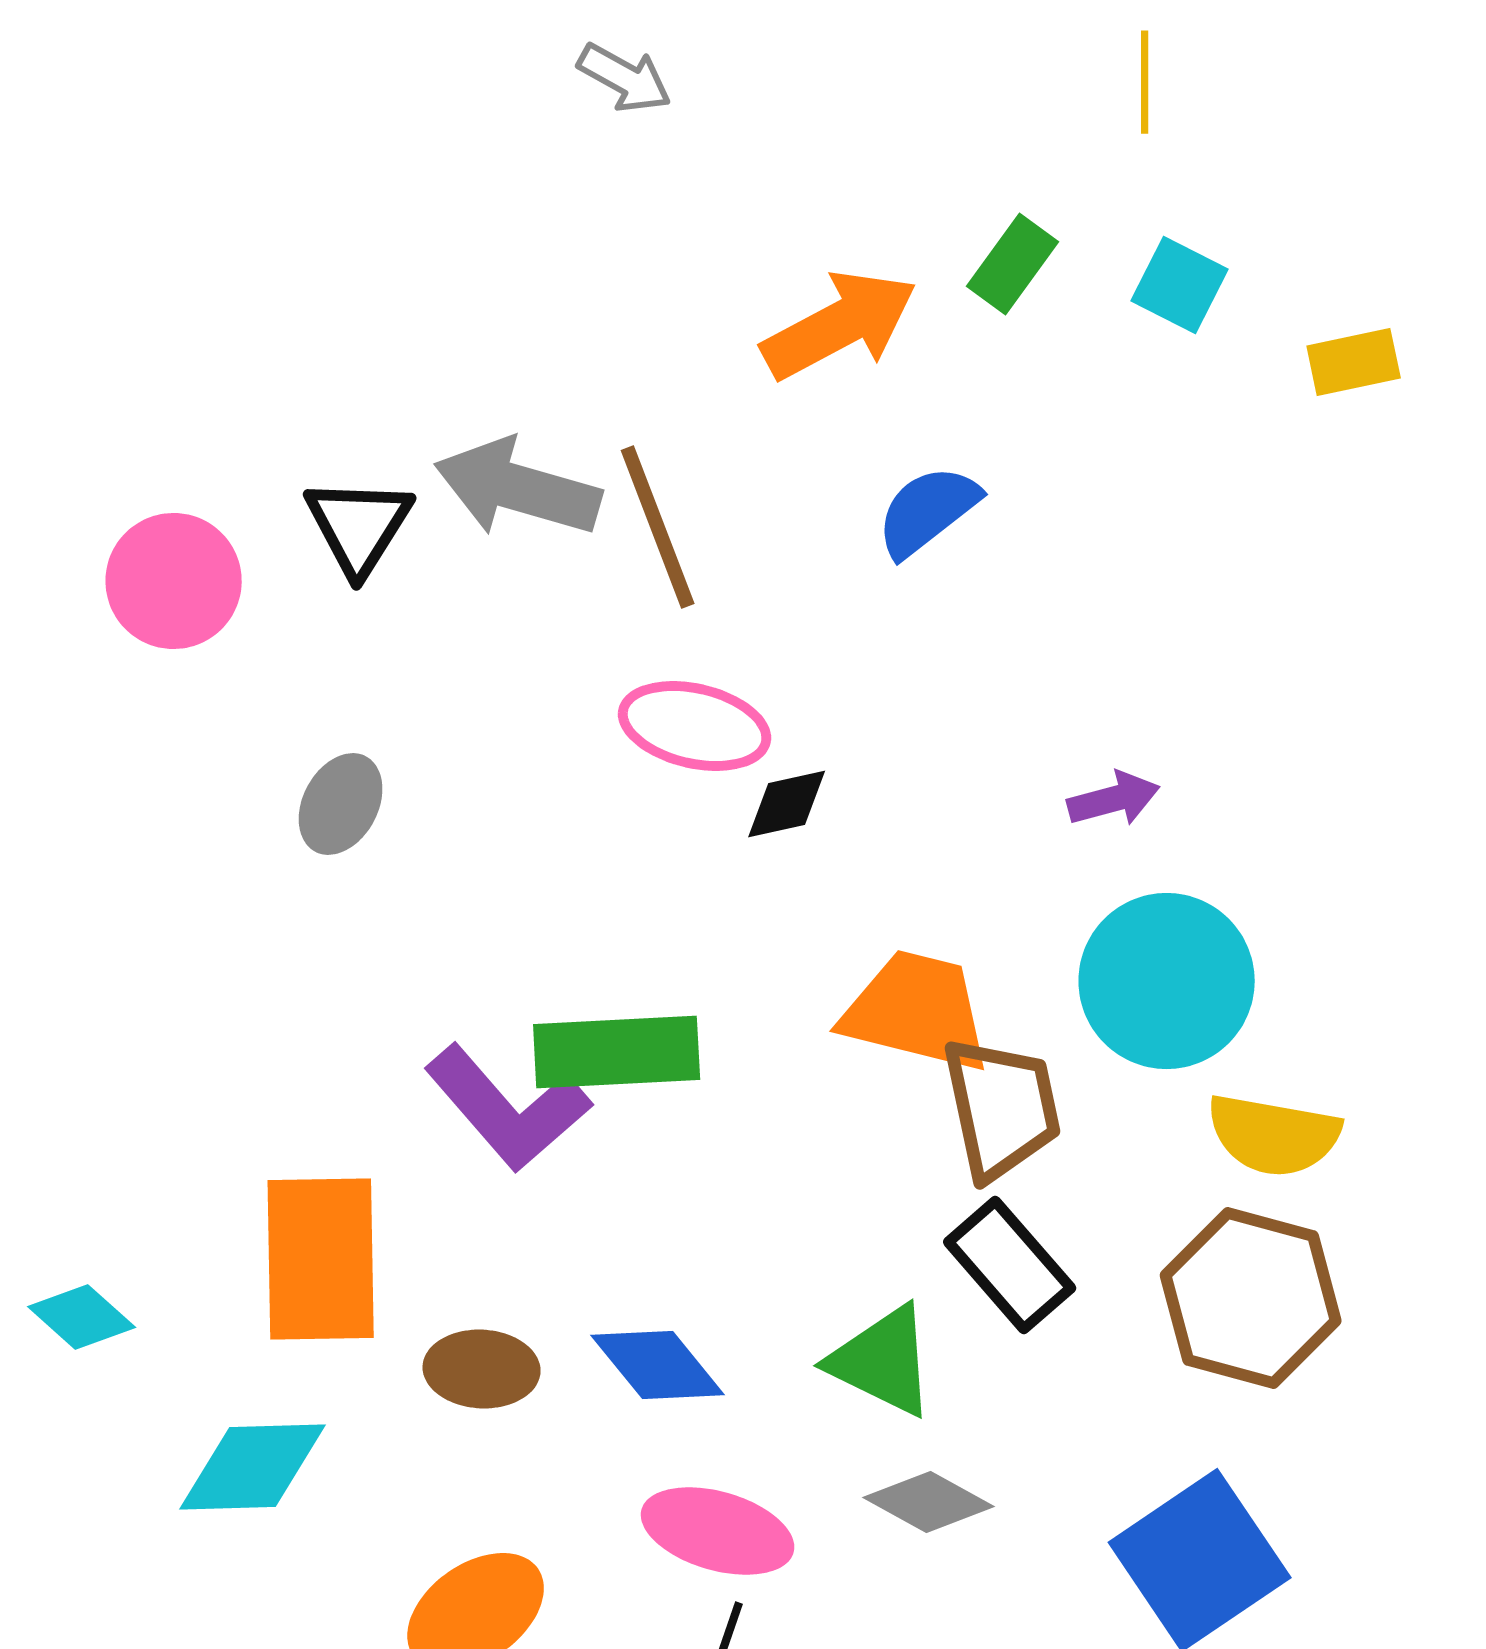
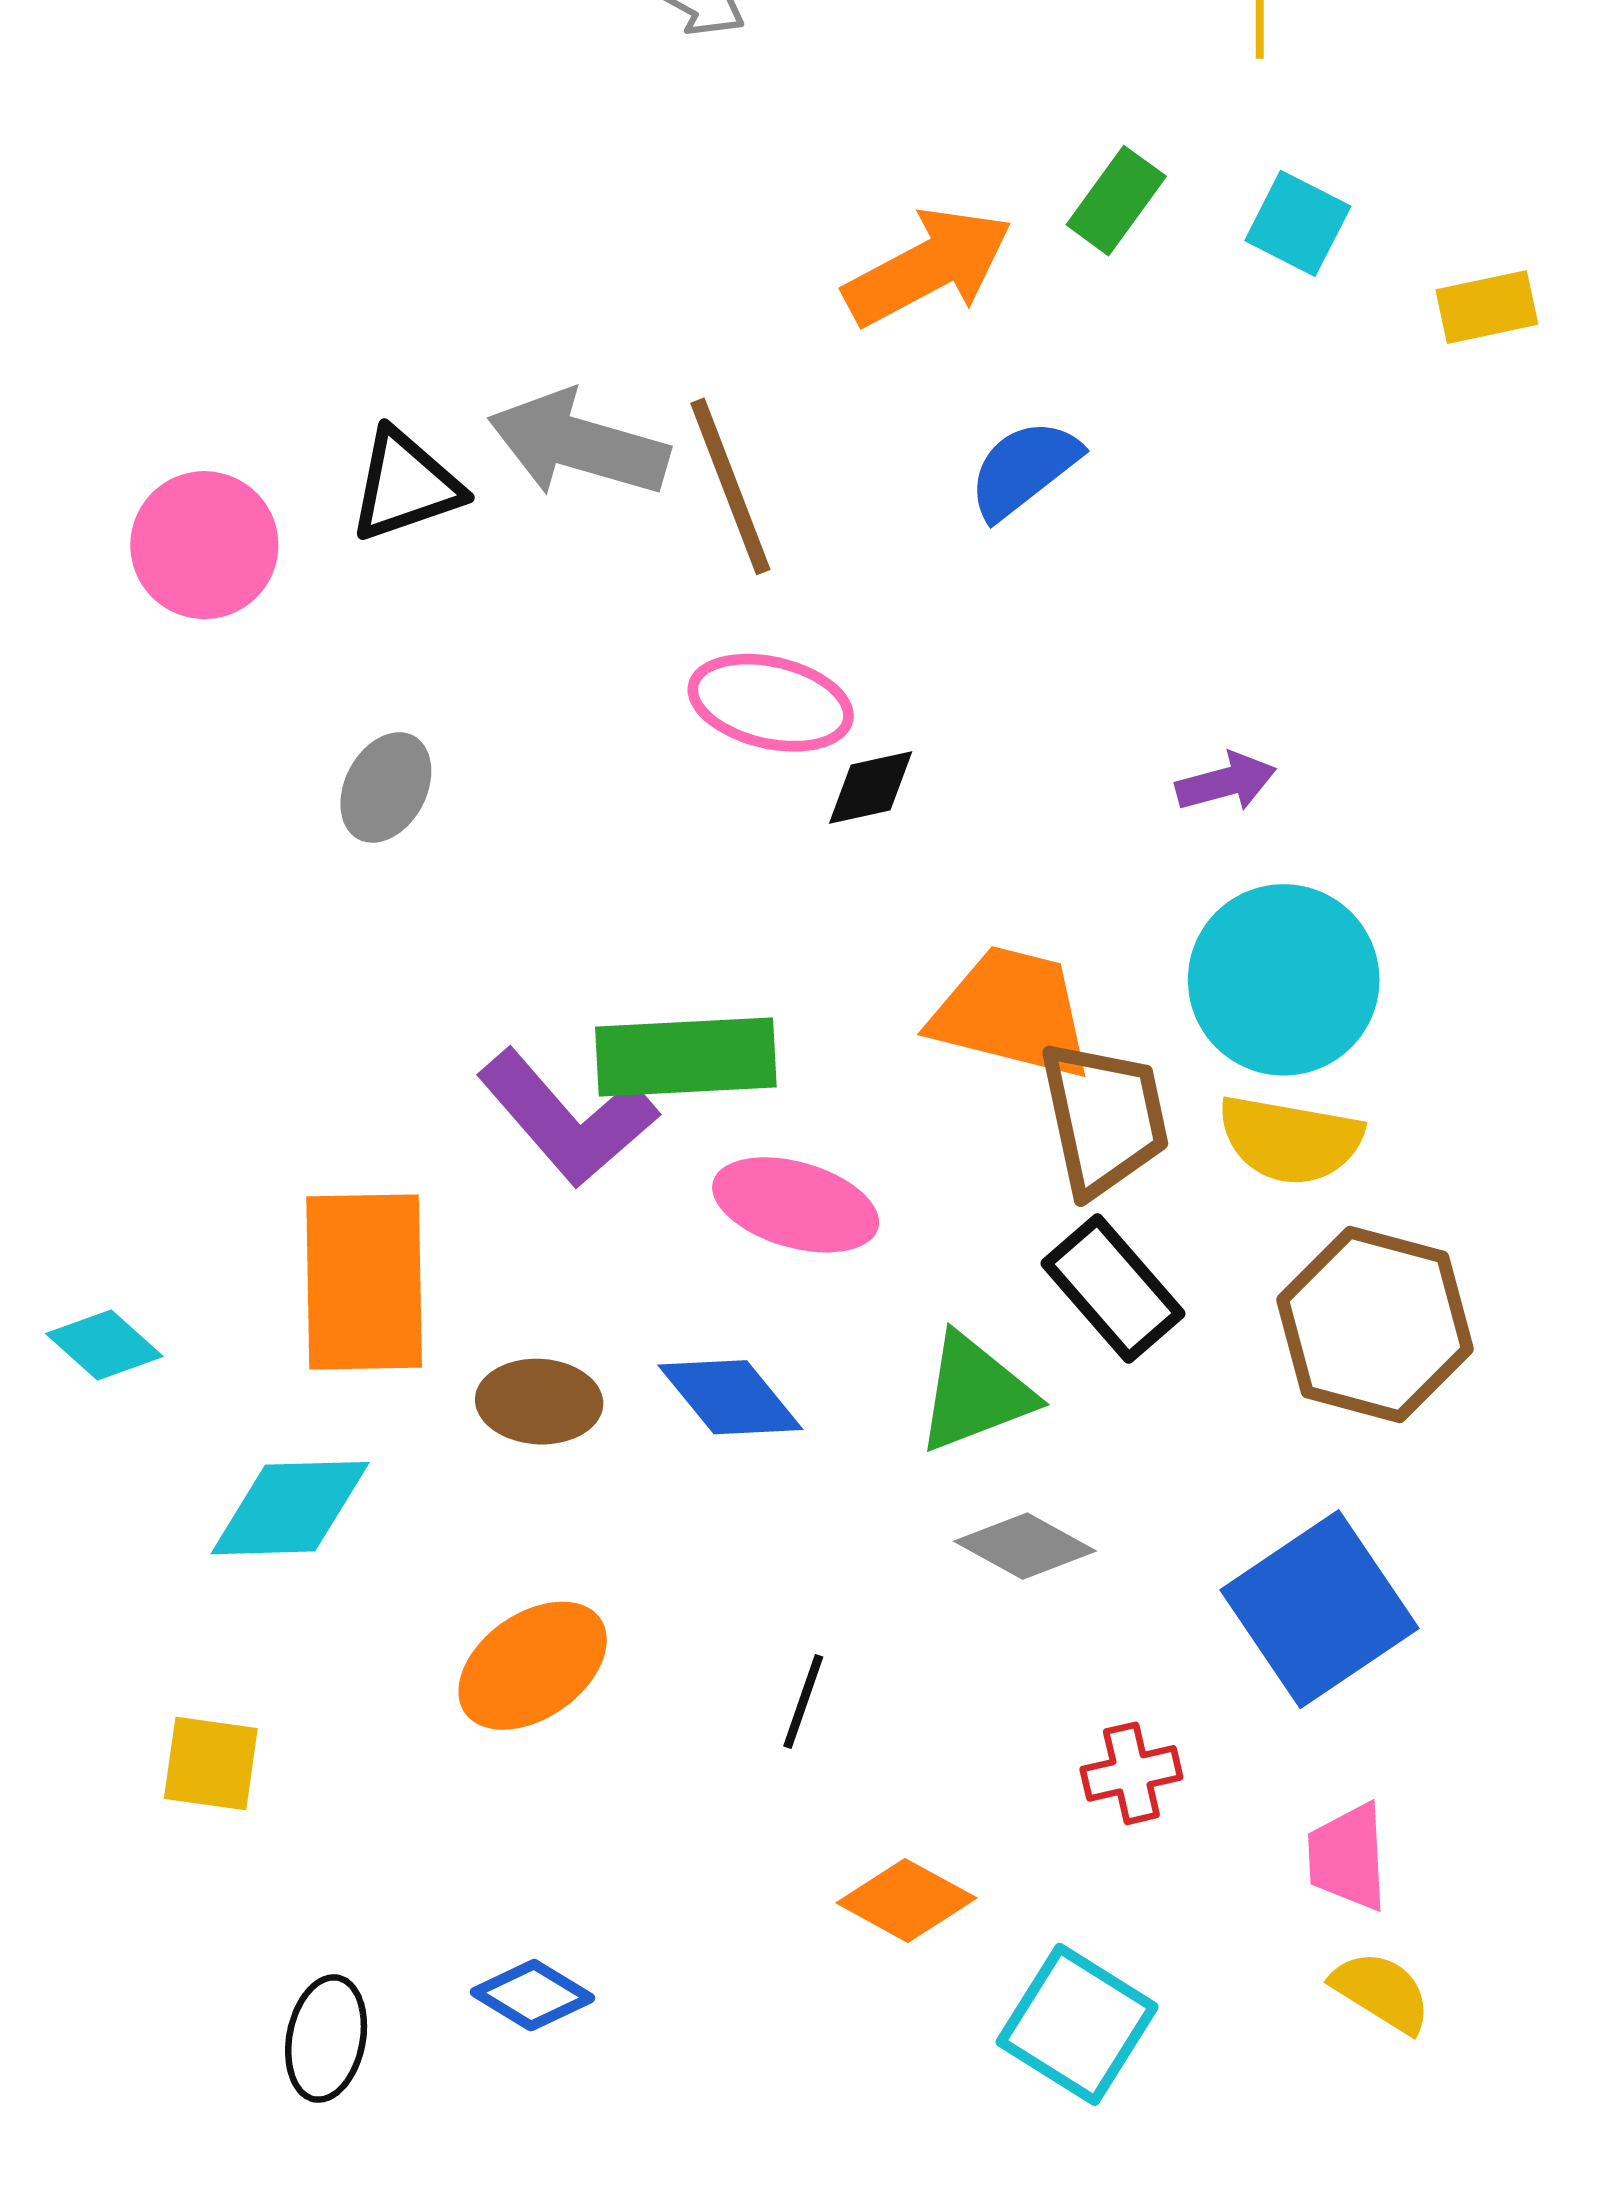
black triangle: (359, 526) -> (405, 485), turned 39
yellow semicircle: (1274, 1135) -> (1290, 1140), moved
green triangle: (883, 1361) -> (975, 1393), turned -47
pink ellipse: (718, 1531) -> (796, 1205), moved

